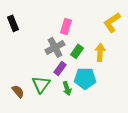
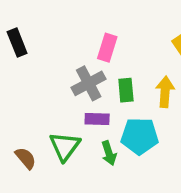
green rectangle: (77, 51) -> (126, 90), turned -40
purple rectangle: (60, 68) -> (97, 119), turned 56

